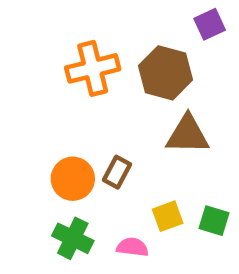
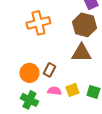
brown hexagon: (165, 73) -> (84, 25), moved
pink semicircle: (132, 247) -> (54, 91), moved

